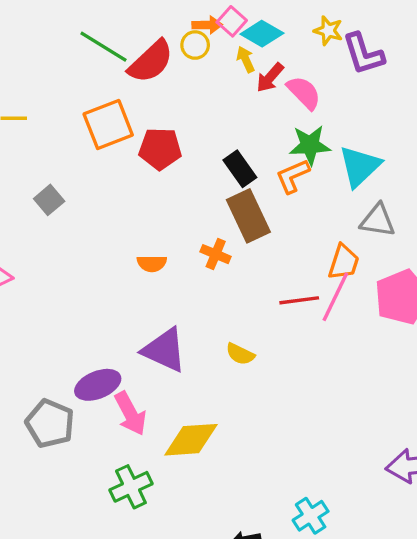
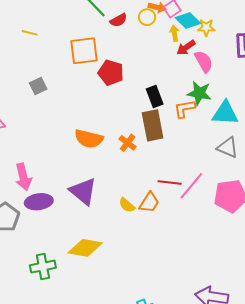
yellow star: (328, 31) -> (206, 28), moved, turned -30
red semicircle: (151, 62) -> (119, 20), size x0.6
cyan triangle: (360, 166) -> (225, 113), turned 32
orange trapezoid: (344, 262) -> (149, 202), moved
orange semicircle: (152, 263) -> (89, 139), size x1.6
pink arrow: (130, 413) -> (23, 177), moved

